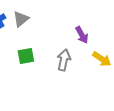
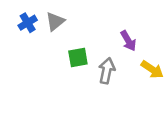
green square: (26, 56) -> (78, 57), moved

